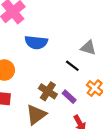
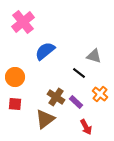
blue semicircle: (36, 42) -> (45, 51), turned 135

